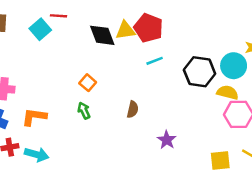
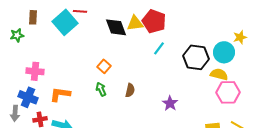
cyan square: (40, 29) -> (65, 22), size x1.4
cyan line: (155, 61) -> (159, 48), turned -32
brown semicircle: (133, 109) -> (130, 90), moved
purple star: (167, 140) -> (170, 103), moved

